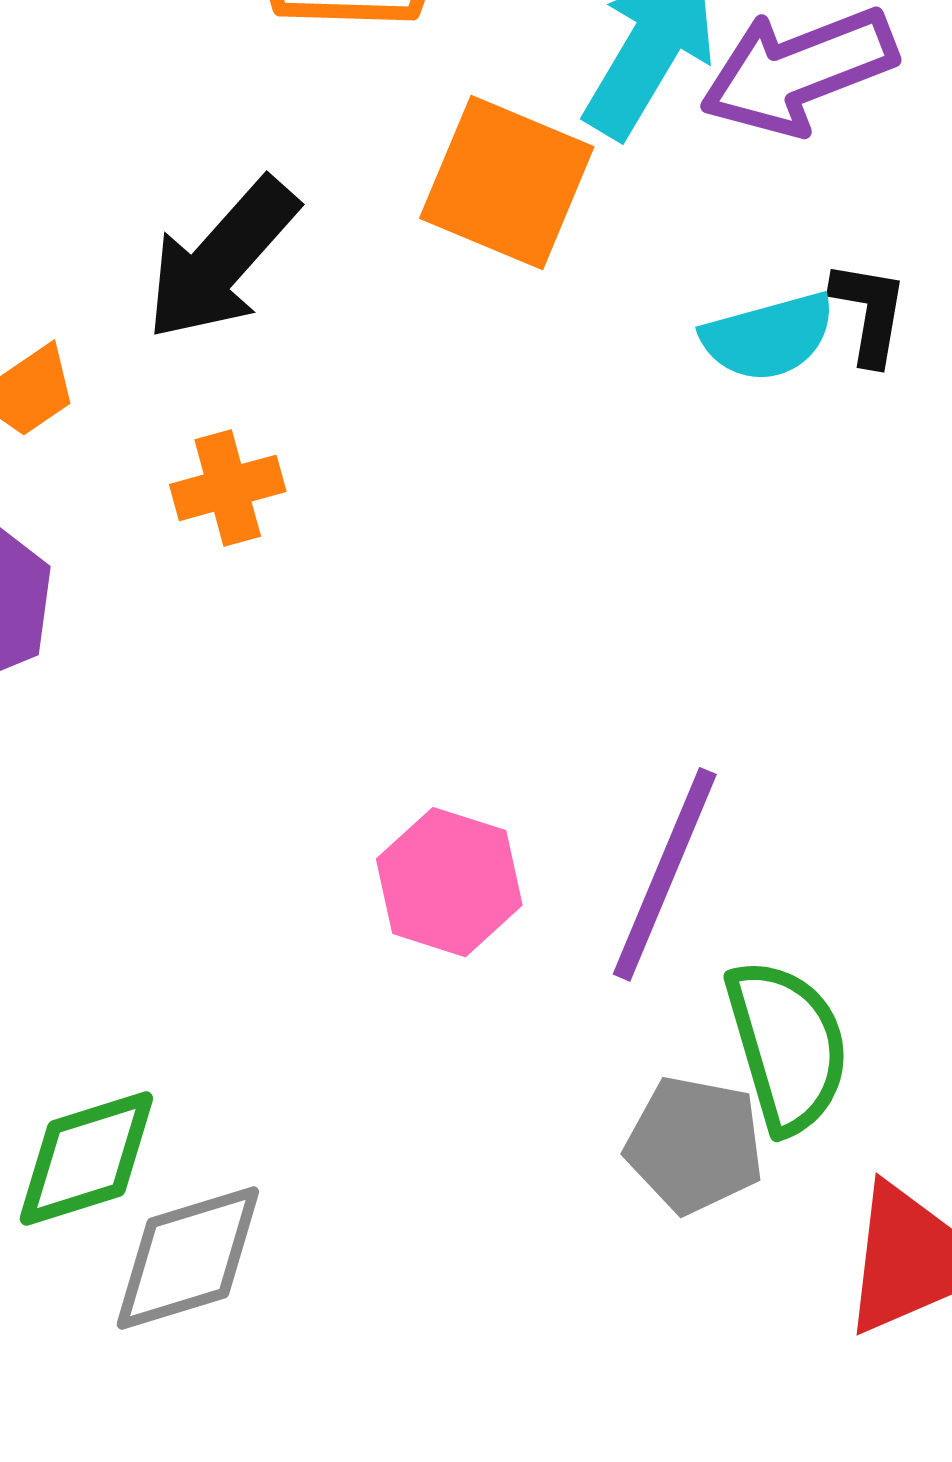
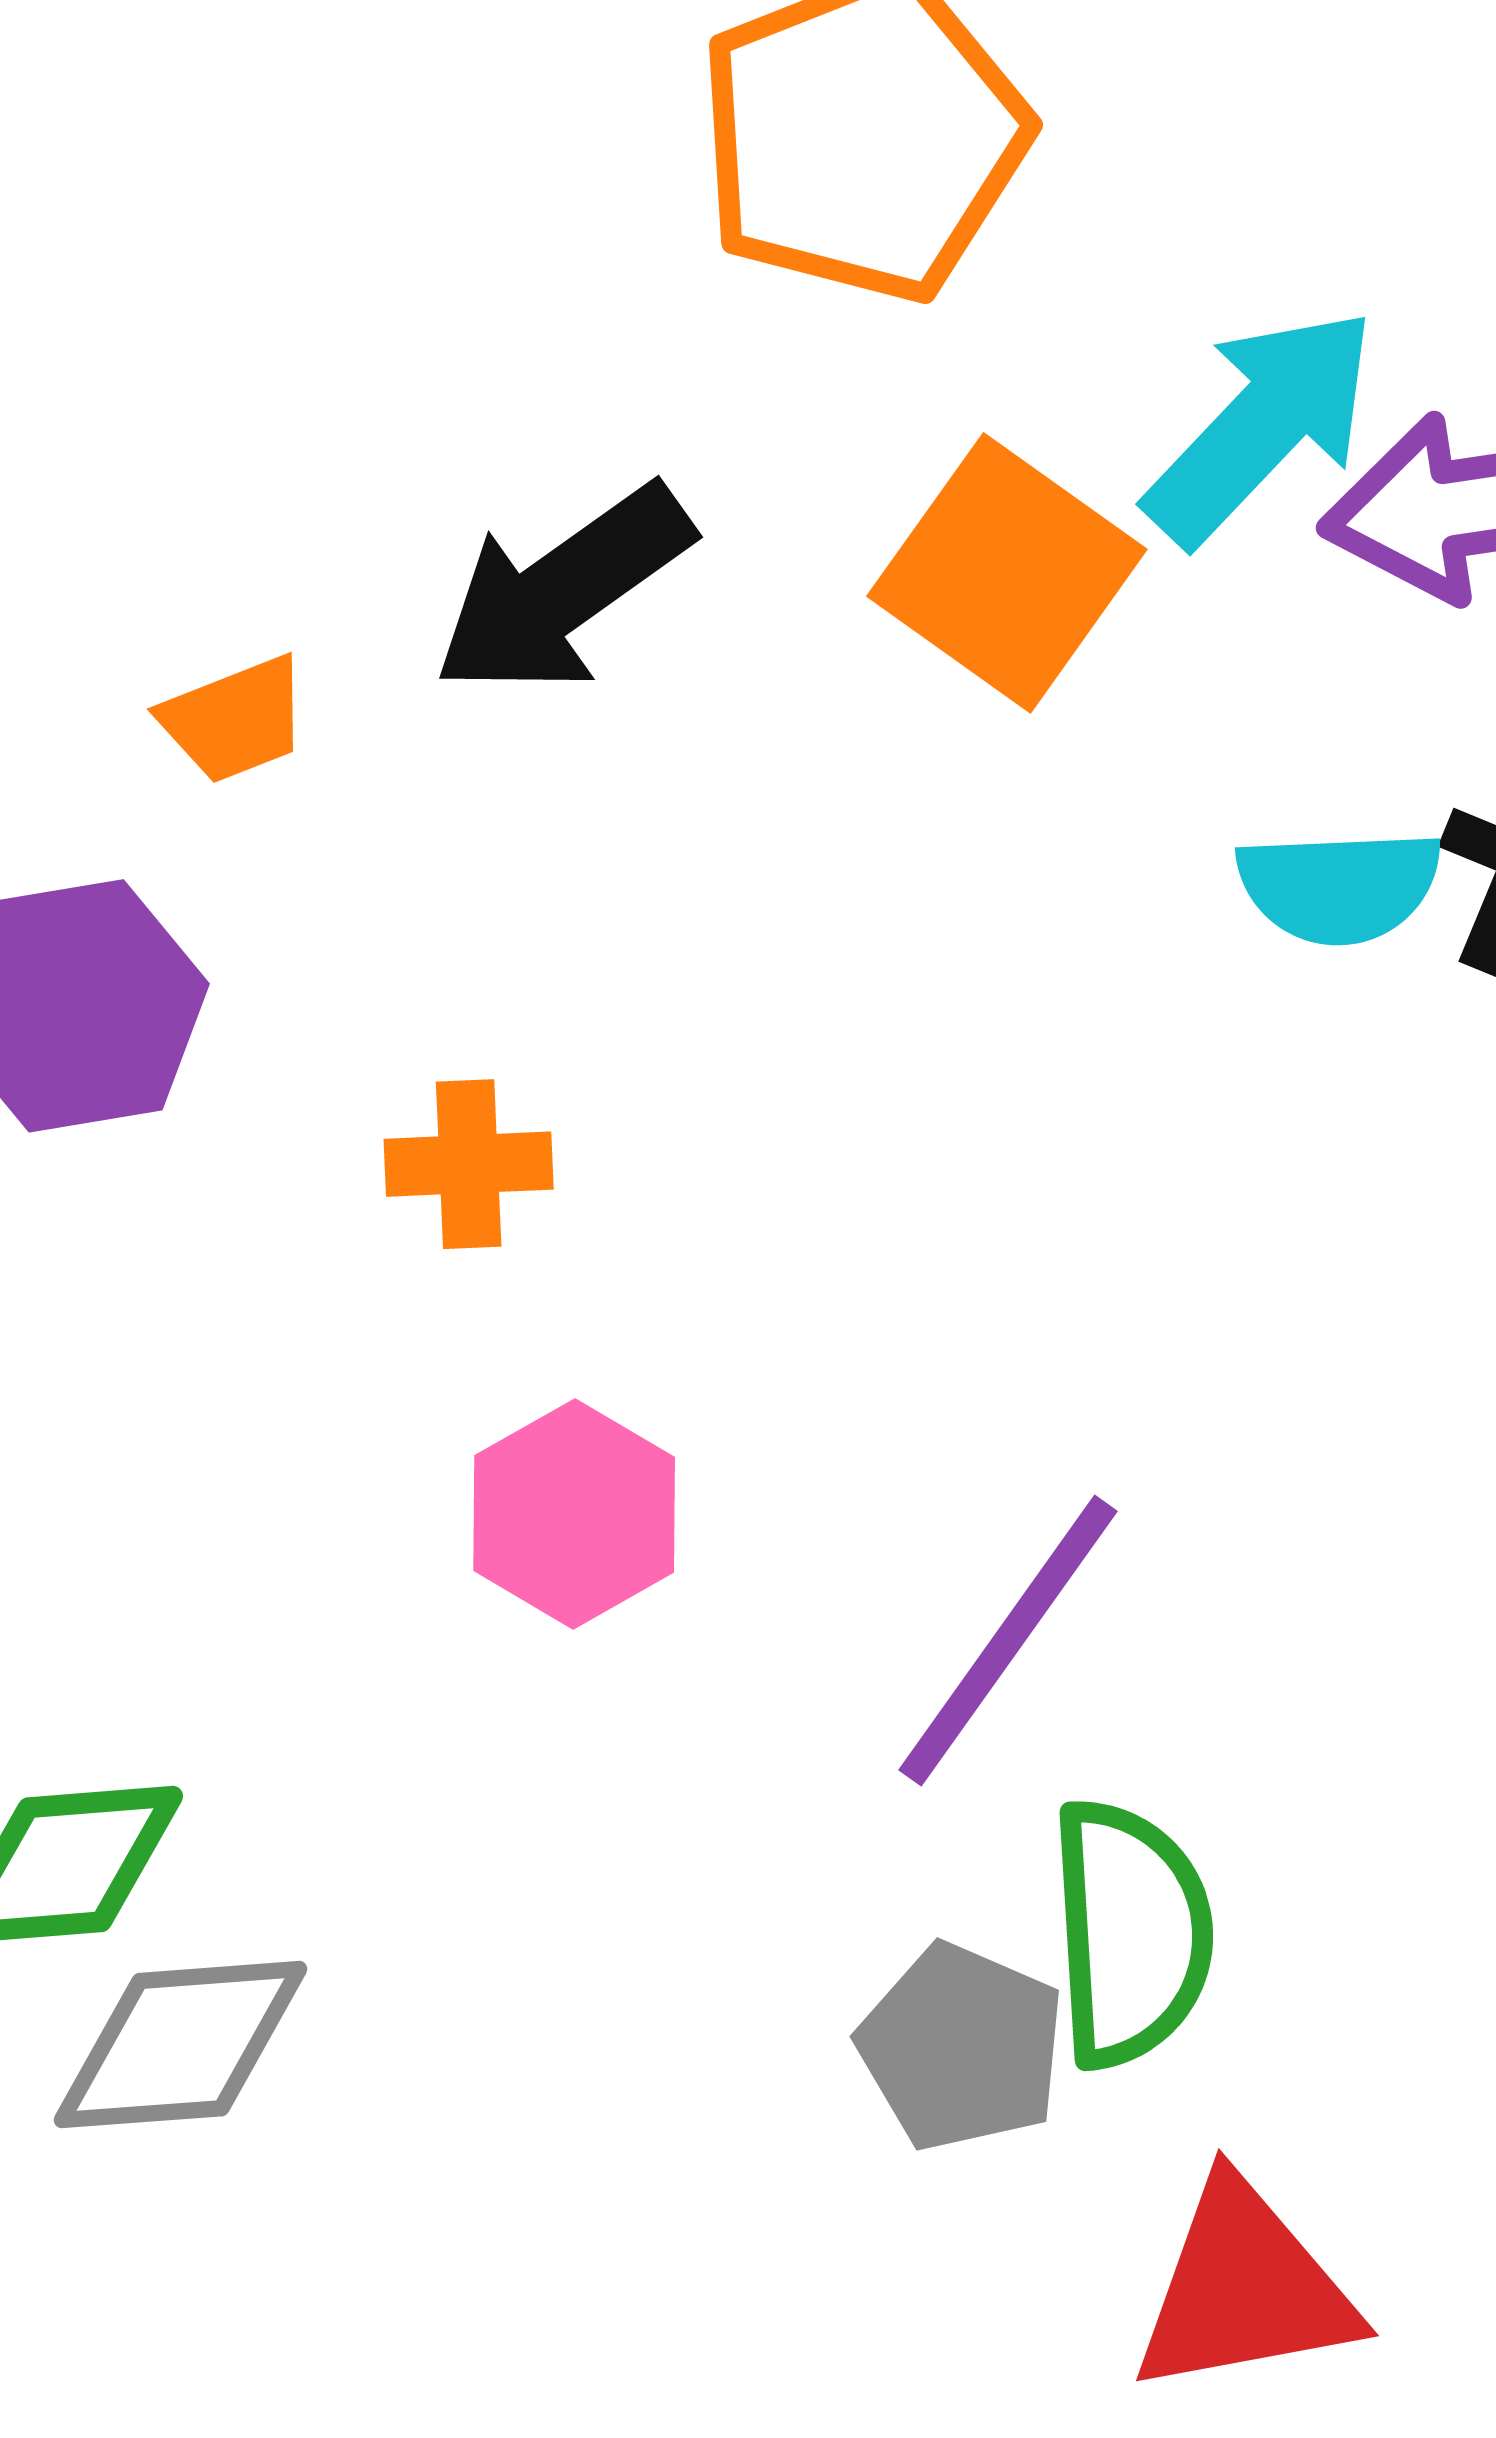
orange cross: (228, 488) -> (469, 1164), moved
pink hexagon: (449, 882) -> (574, 1514), moved

